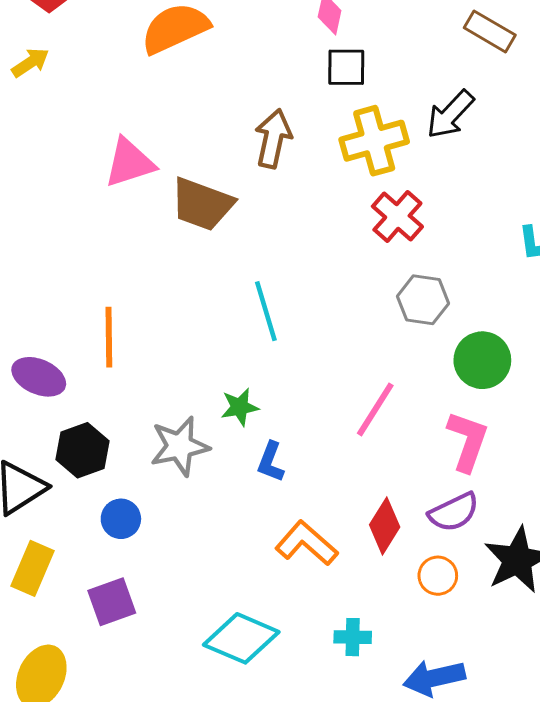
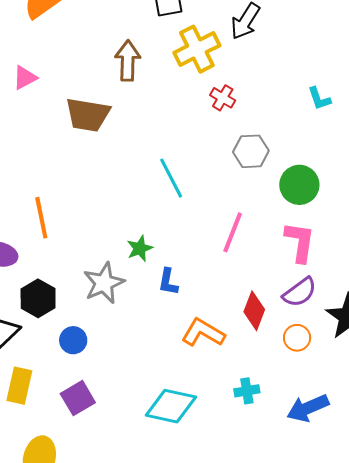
pink triangle: (129, 163) -> (25, 78), moved, size x0.7
red cross: (397, 216) -> (223, 98), size x0.7
cyan line: (266, 311) -> (171, 178), moved

